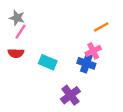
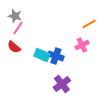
red semicircle: (16, 53) -> (14, 47), turned 40
blue cross: (86, 63) -> (56, 56), moved

